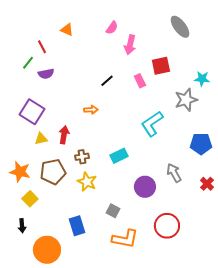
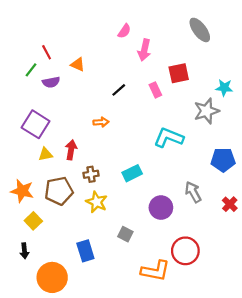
orange triangle: (67, 30) -> (78, 64), moved
cyan L-shape: (152, 124) -> (169, 138), turned 56
orange L-shape: (125, 239) -> (155, 271), moved

